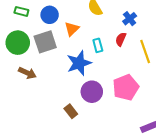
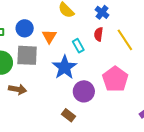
gray square: (45, 42) -> (27, 55), turned 35

